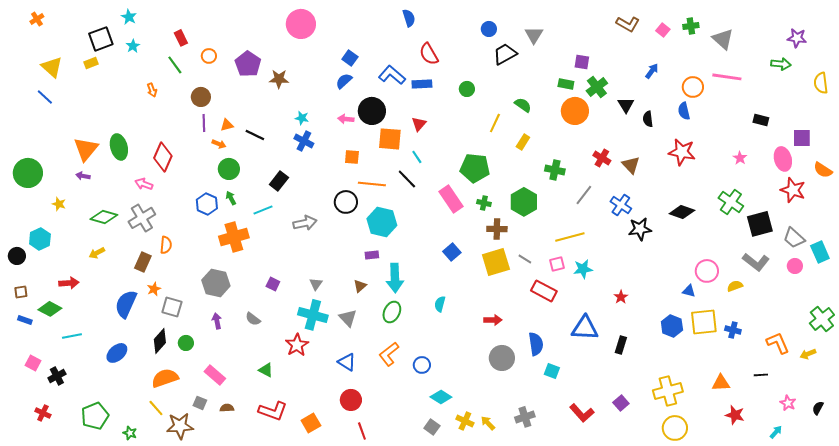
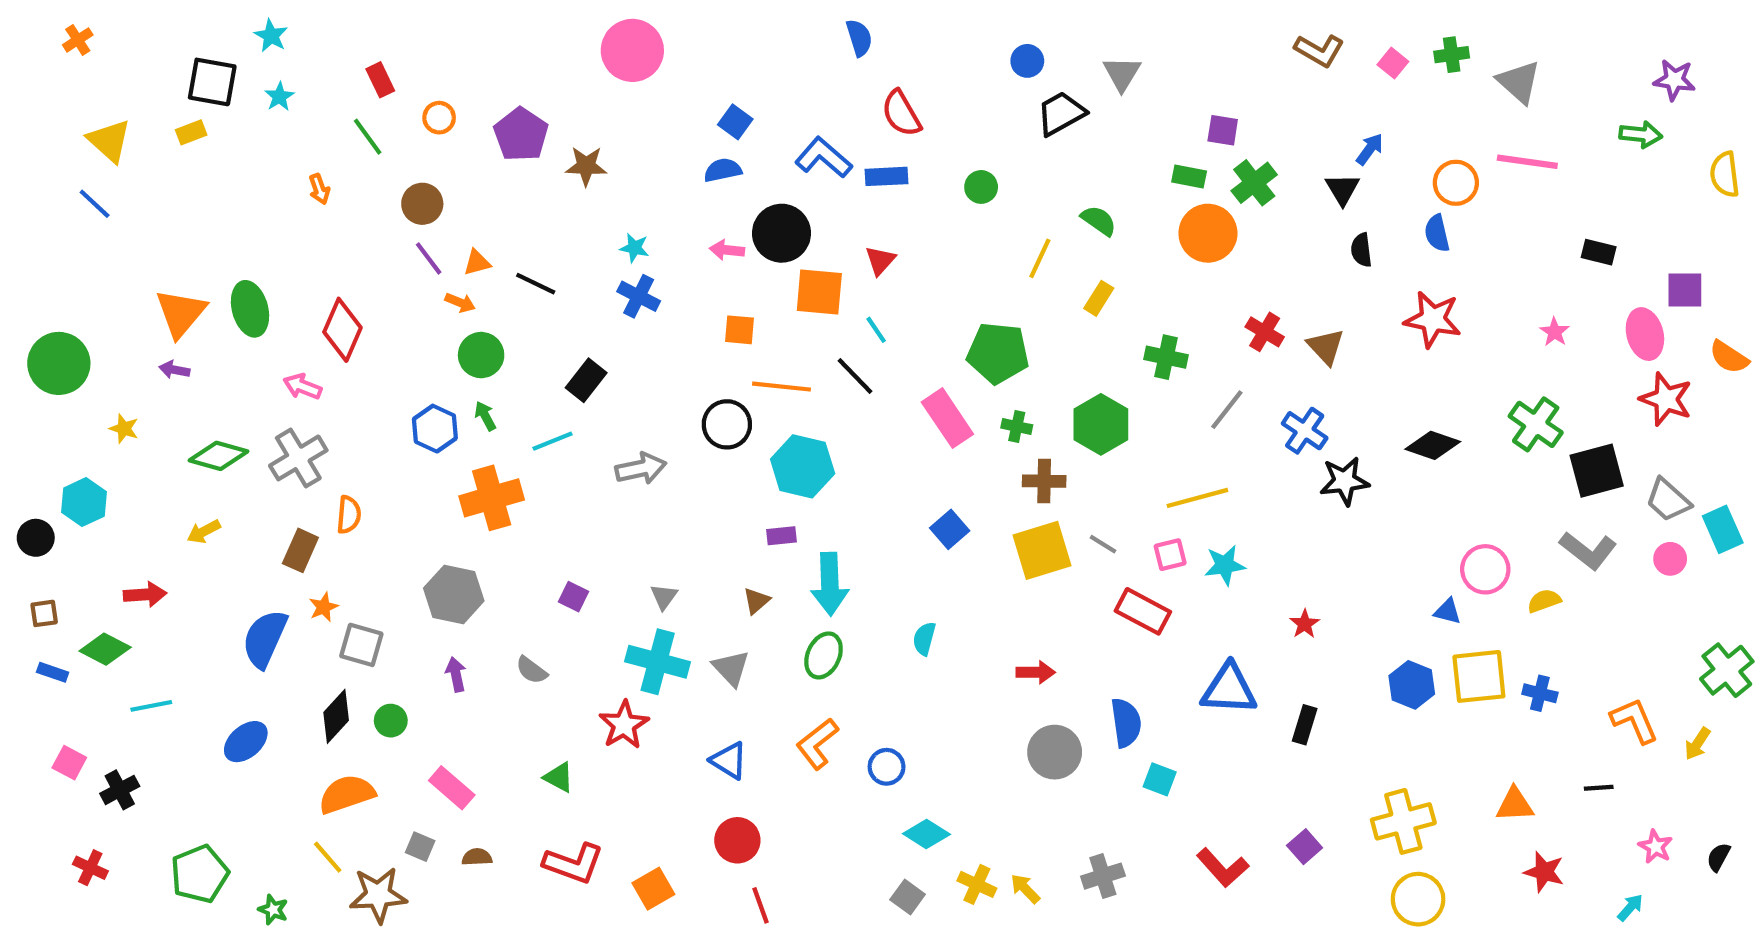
black square: (101, 39) -> (212, 82), turned 30
blue semicircle: (344, 81) -> (723, 170), turned 30
black triangle: (626, 105) -> (1342, 189), moved
purple line: (204, 123) -> (429, 258), turned -36
yellow arrow: (808, 354) -> (1697, 744), turned -35

